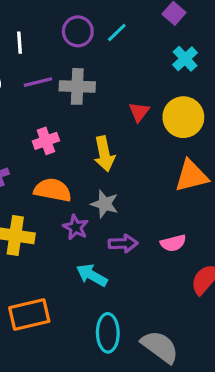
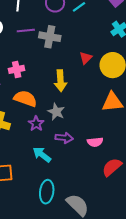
pink cross: (46, 141) -> (17, 69), moved

